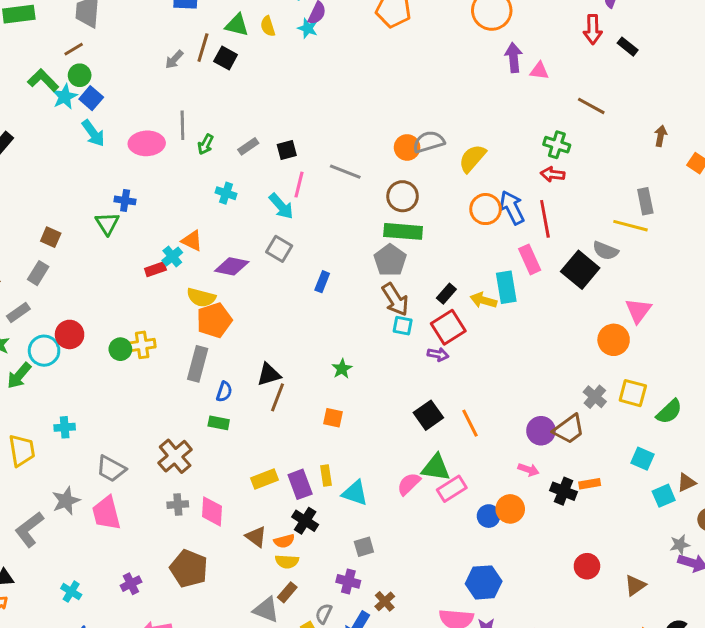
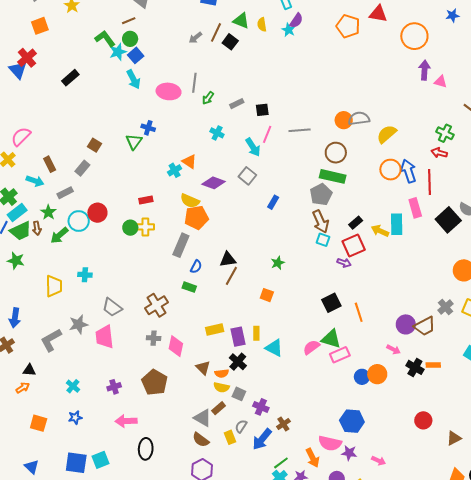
gray line: (345, 172) -> (300, 130), turned -35
red rectangle: (155, 269) -> (146, 200), moved
gray square: (364, 547) -> (239, 394), moved, turned 32

